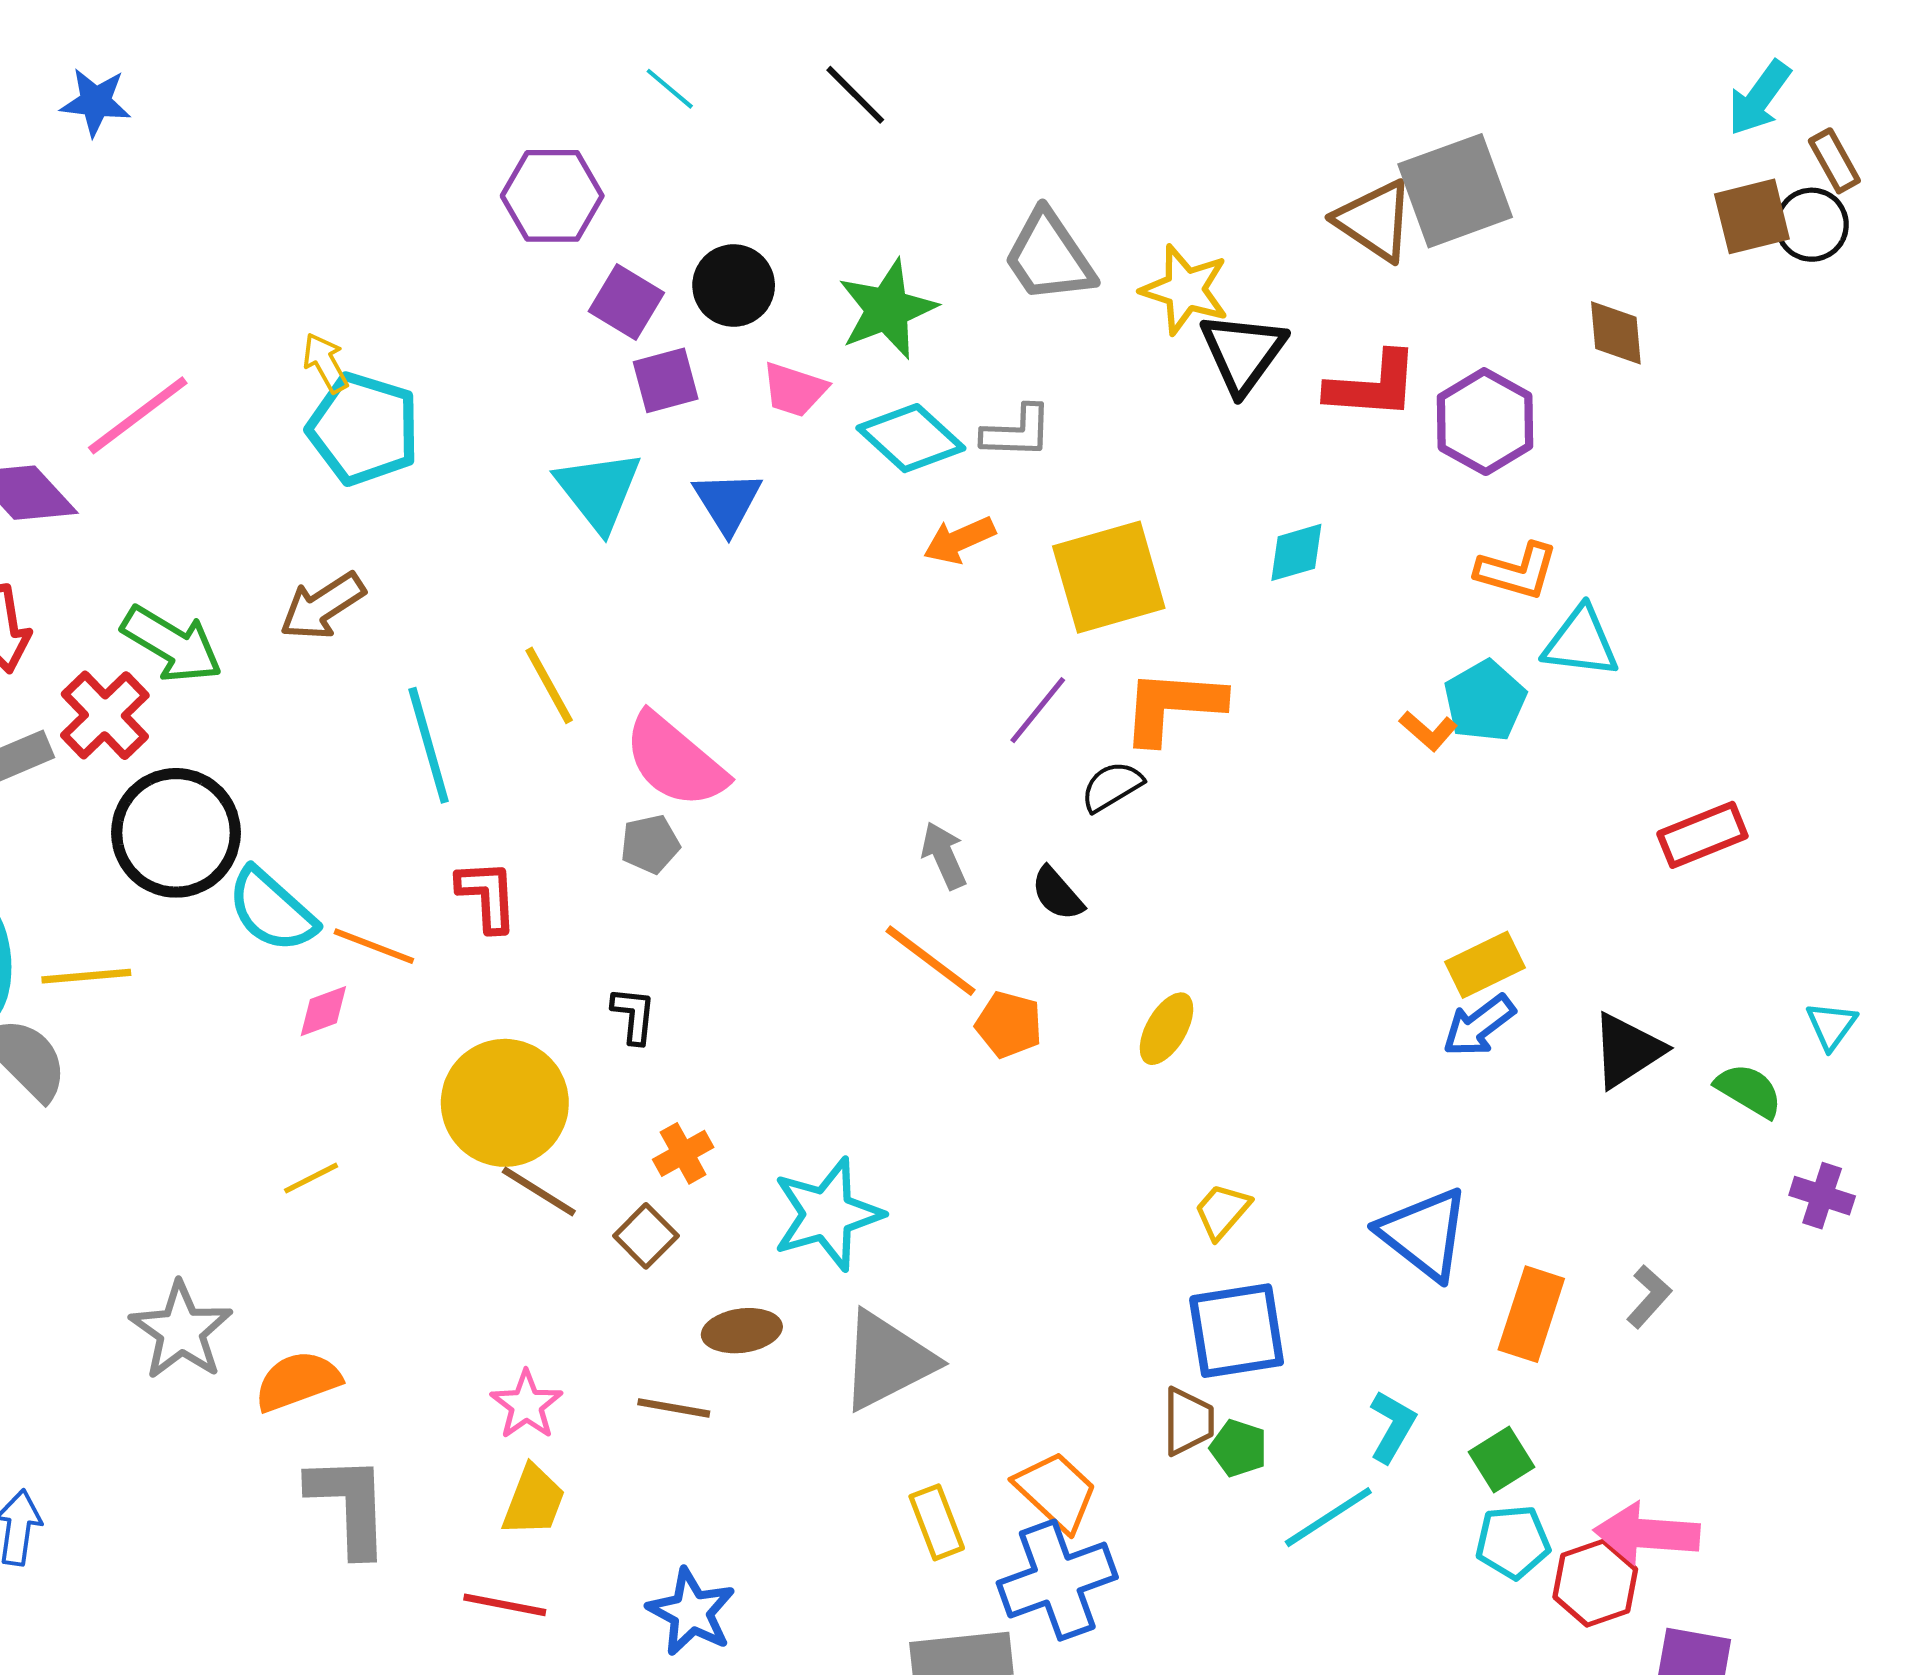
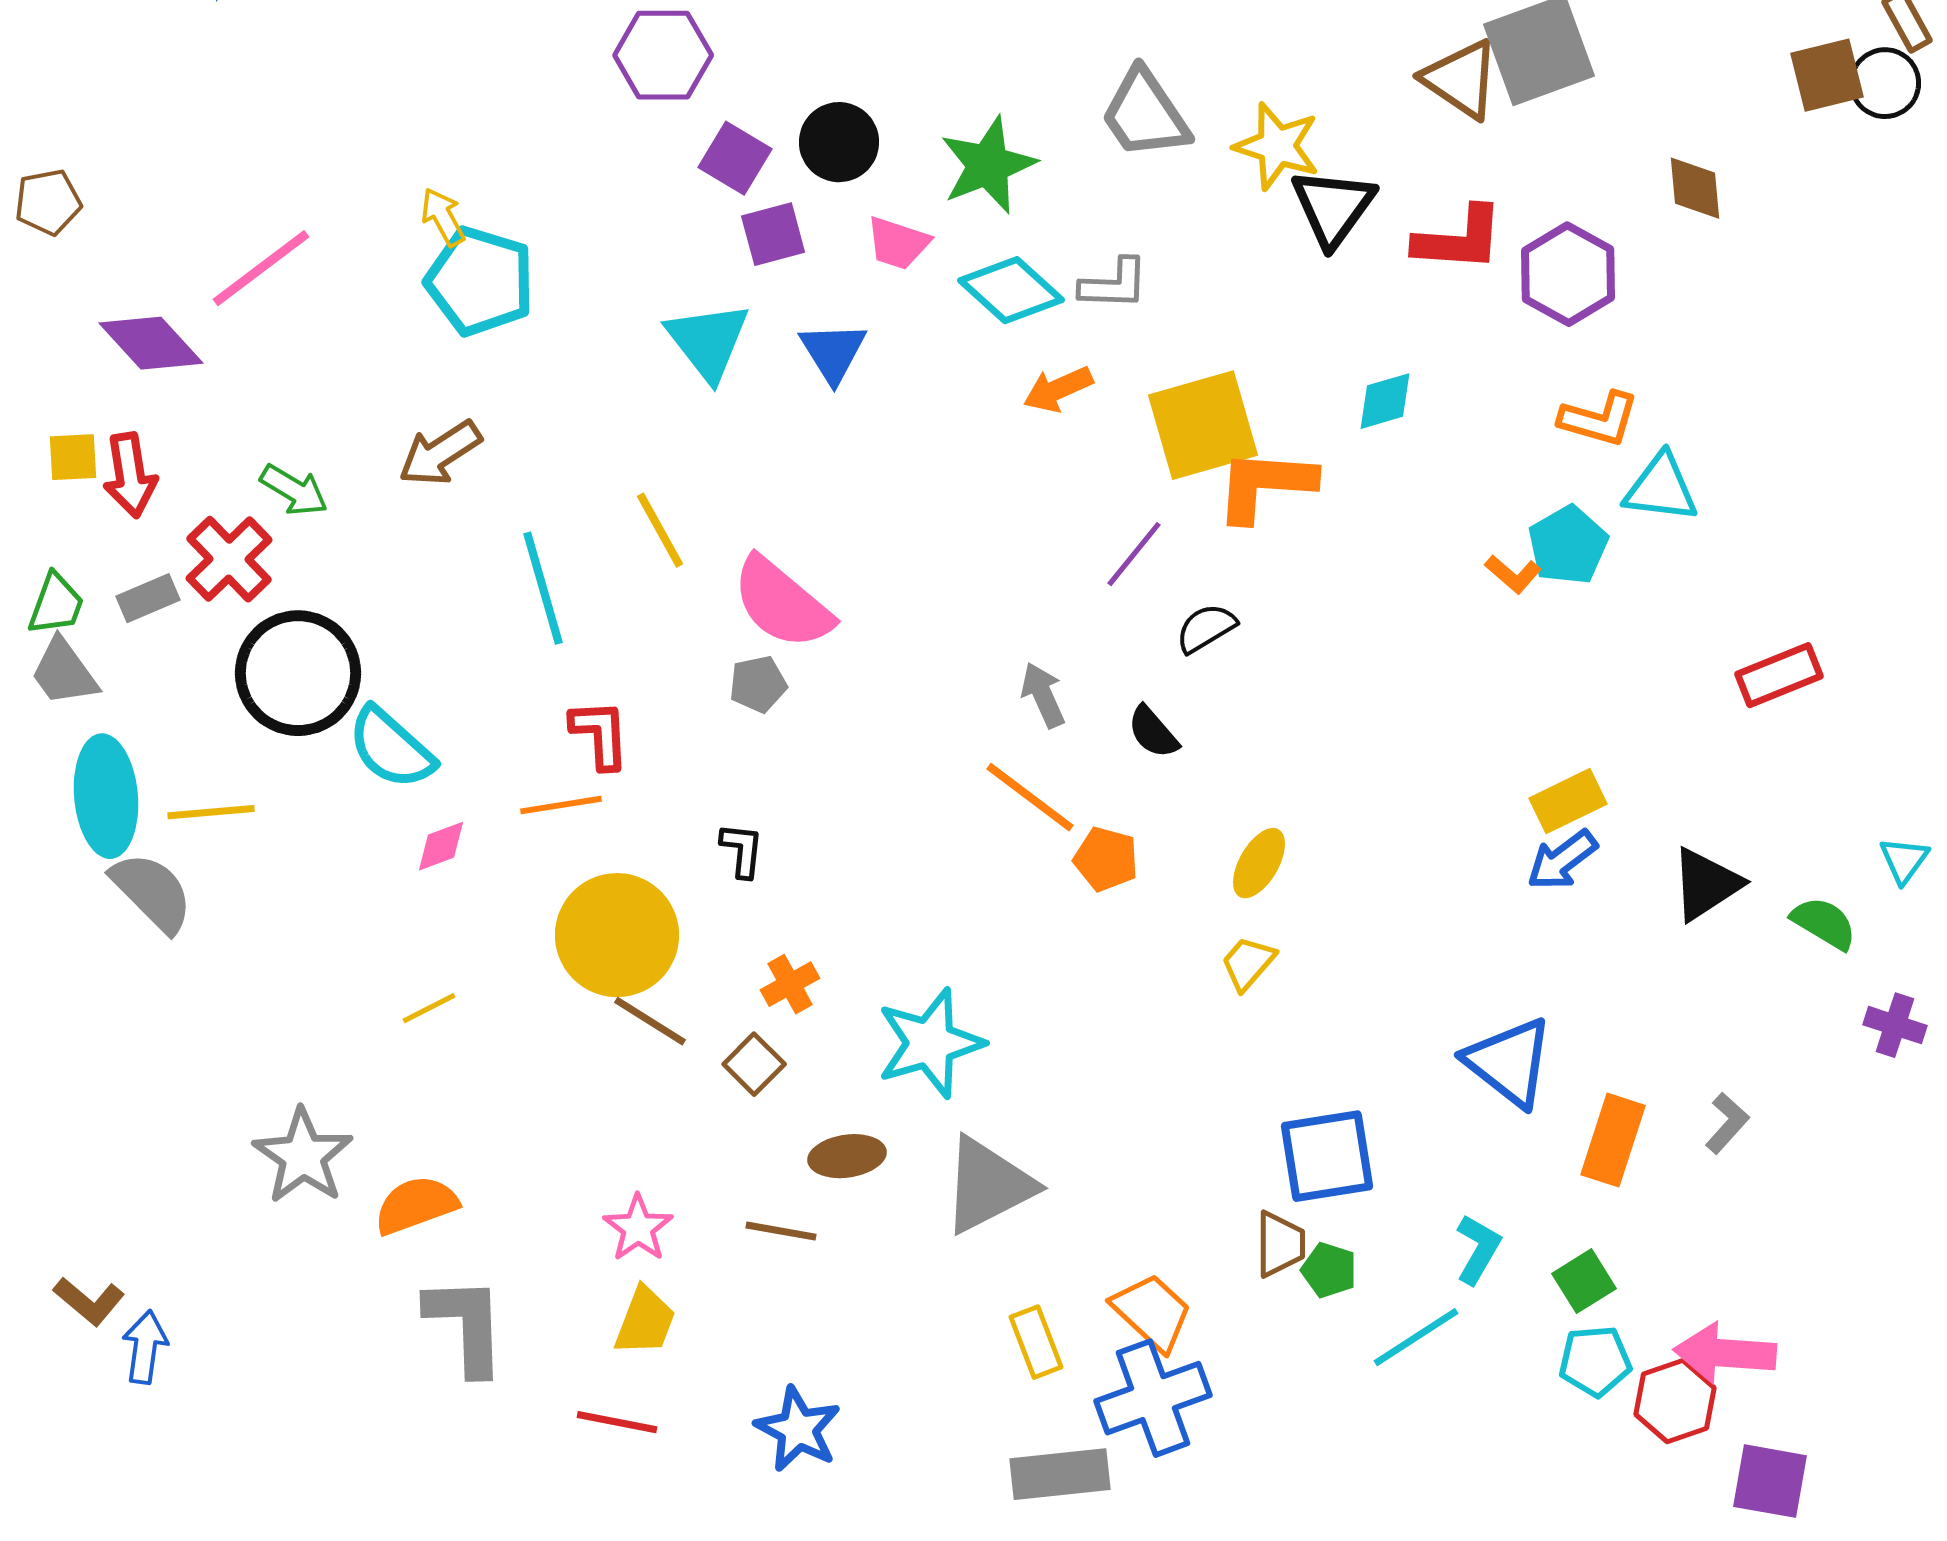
green arrow: (172, 644) -> (294, 490), size x0.7
orange L-shape: (1173, 706) -> (1265, 485), moved
orange line: (374, 946) -> (561, 805), moved, turned -30
yellow trapezoid: (1222, 1211) -> (1248, 963), moved

